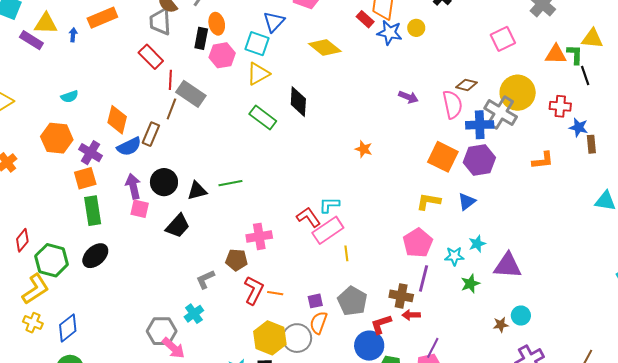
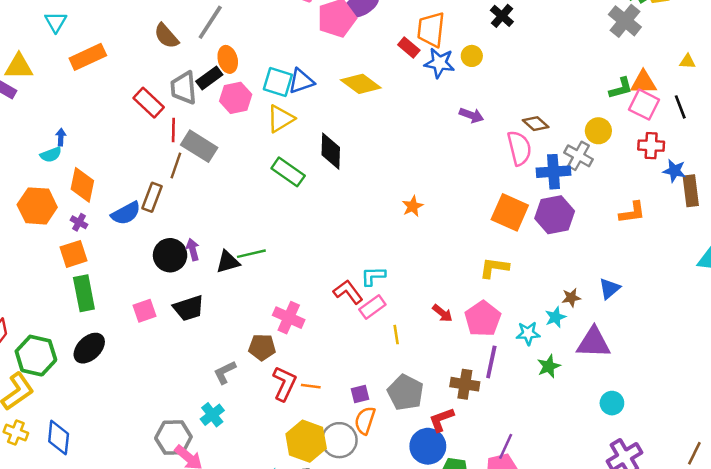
gray trapezoid: (160, 22) -> (184, 88), moved
blue triangle: (274, 22) -> (301, 81), moved, turned 30
blue arrow: (73, 35) -> (61, 137), moved
black rectangle: (201, 38) -> (209, 78), turned 45
pink square: (503, 39) -> (644, 105), moved, turned -35
yellow triangle: (592, 39) -> (687, 61), size x0.6
green L-shape: (575, 54) -> (621, 88), moved, turned 75
brown diamond: (466, 85) -> (536, 124), turned 30
yellow circle: (518, 93) -> (598, 131), size x0.6
purple arrow: (408, 97) -> (471, 115), moved
gray cross: (501, 113) -> (578, 156), size x0.7
orange diamond: (117, 120) -> (82, 185), moved
brown rectangle: (591, 144) -> (691, 191), size x1.4
orange star: (364, 149) -> (413, 206), turned 30
purple cross: (91, 153) -> (79, 222), size x0.6
purple arrow: (133, 186) -> (193, 250), moved, size x0.7
black triangle: (197, 191) -> (228, 262), moved
blue triangle: (467, 202) -> (609, 289), moved
pink square: (140, 209) -> (144, 311), moved, turned -30
black trapezoid: (178, 226) -> (189, 308), turned 32
pink rectangle: (328, 230) -> (372, 307), size x0.7
pink cross: (259, 236) -> (289, 318), turned 35
red arrow: (411, 315) -> (442, 313), moved, turned -138
brown star: (501, 325) -> (571, 298), moved
blue diamond: (68, 328) -> (59, 438), turned -44

